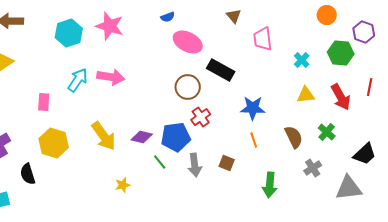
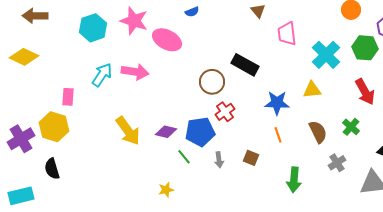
pink ellipse: (188, 42) -> (167, 40), moved
cyan cross: (302, 60) -> (326, 55), size x1.8
yellow triangle: (306, 95) -> (312, 90), moved
yellow hexagon: (54, 143) -> (54, 127), moved
gray arrow: (195, 165) -> (219, 160), size x0.7
yellow star: (123, 185) -> (166, 190), moved

